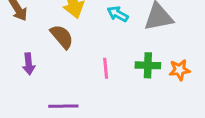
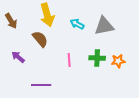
purple arrow: (29, 64) -> (18, 57), turned 136

